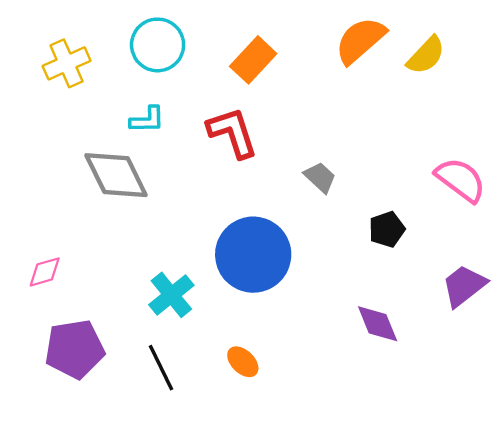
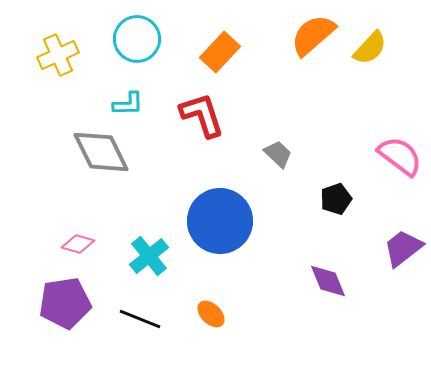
pink diamond: (45, 272) -> (78, 244), moved, turned 32
black line: (161, 368) -> (140, 319), turned -42

